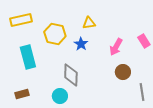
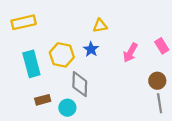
yellow hexagon: (55, 34) -> (62, 55), moved
brown circle: (123, 72) -> (157, 81), moved
brown rectangle: (22, 94) -> (43, 100), moved

